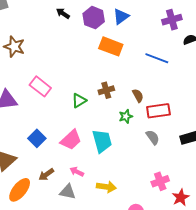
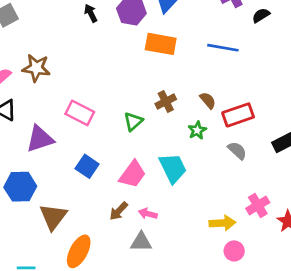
black arrow: (63, 13) -> (91, 13), turned 40
blue square: (37, 138) -> (87, 166), moved
brown arrow: (46, 175) -> (119, 211), moved
yellow arrow: (106, 187) -> (222, 223), moved

